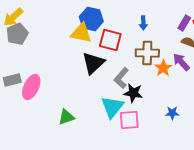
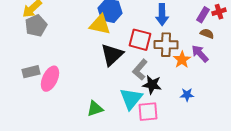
blue arrow: (143, 23) -> (162, 15), size x1.5
red square: (110, 40) -> (140, 40), moved
blue star: (172, 113) -> (187, 95), moved
green triangle: (66, 117) -> (95, 109), moved

